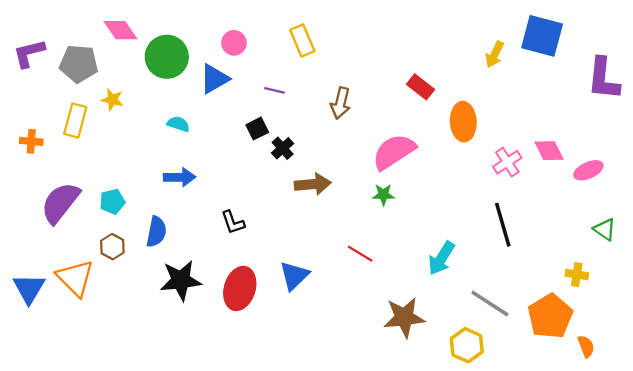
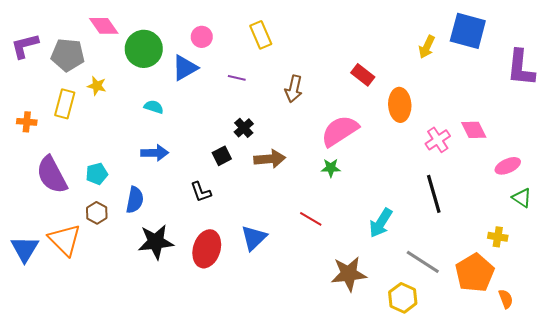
black square: (257, 129) -> (222, 156), moved
pink ellipse: (588, 170) -> (508, 166), moved
purple semicircle: (60, 203) -> (52, 175), turned -66

